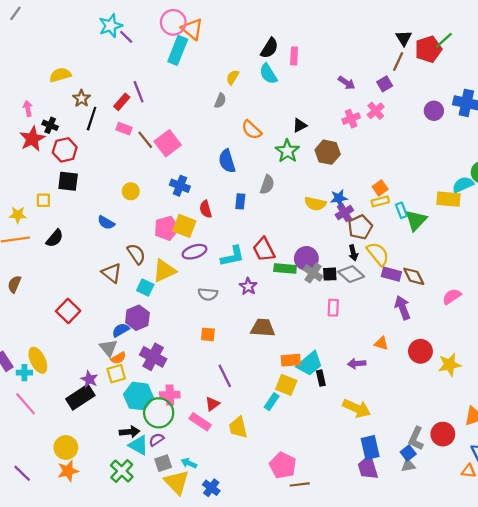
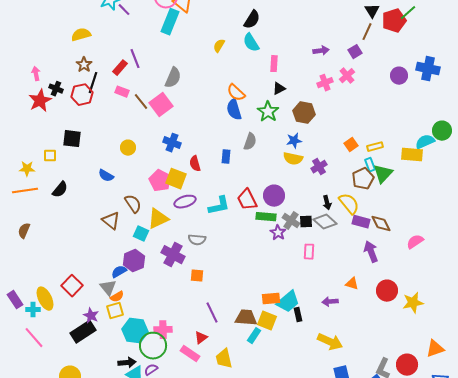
pink rectangle: (294, 56) -> (274, 64), moved
yellow semicircle: (60, 75) -> (81, 35), moved
purple arrow: (347, 83) -> (321, 51), turned -42
gray semicircle: (220, 101) -> (173, 78), moved, size x1.5
red hexagon: (65, 150) -> (82, 95), moved
blue semicircle: (227, 161) -> (234, 110), moved
blue star: (339, 198) -> (294, 141), moved
yellow rectangle: (380, 201) -> (375, 147), moved
brown pentagon: (360, 227) -> (363, 179), moved
pink pentagon: (167, 228) -> (160, 181), turned -30
purple circle: (306, 258) -> (274, 196), moved
purple star: (248, 286) -> (278, 233), moved
red square: (68, 311) -> (72, 286), moved
brown trapezoid: (263, 328) -> (246, 318), moved
purple cross: (153, 357) -> (173, 255), moved

